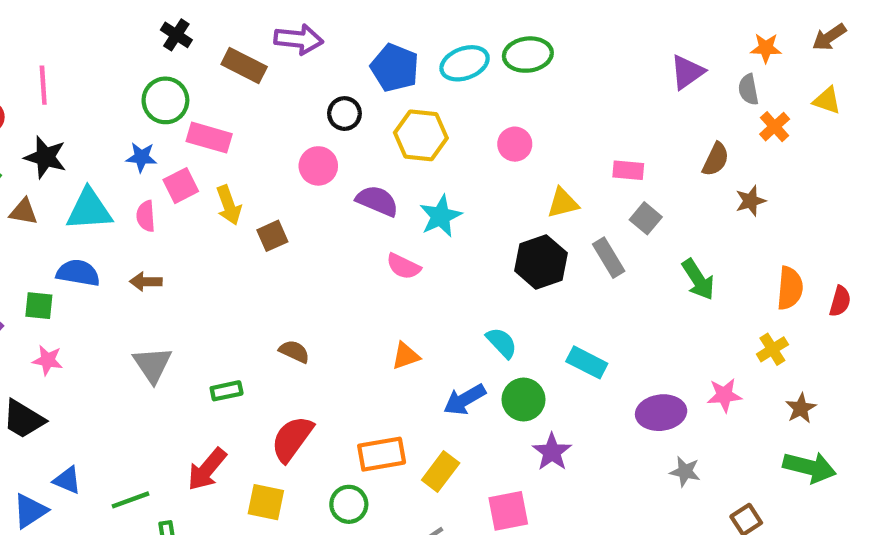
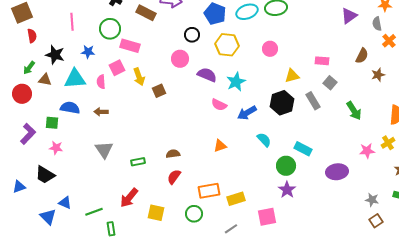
pink line: (43, 85) -> (72, 22), moved
blue star: (141, 157) -> (88, 52), moved
brown semicircle: (294, 351) -> (173, 154), moved, turned -32
pink star: (724, 395) -> (367, 151), moved
blue arrow: (465, 400) -> (247, 113), moved
green circle: (524, 400) -> (286, 166), moved
red semicircle: (292, 439) -> (174, 177), moved, size x0.7
yellow rectangle: (441, 472) -> (236, 199), turned 36
gray star: (685, 472) -> (372, 200), moved
blue triangle: (30, 511) -> (48, 217), turned -42

